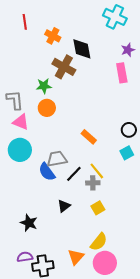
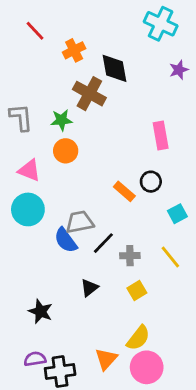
red line: (25, 22) -> (35, 31), turned -35
orange cross: (53, 36) -> (74, 50), turned 35
pink rectangle: (122, 73) -> (161, 135), moved
gray L-shape: (15, 100) -> (21, 117), moved
black circle: (129, 130) -> (151, 182), moved
yellow line: (97, 171) -> (170, 257), moved

